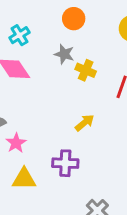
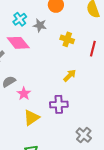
gray star: (64, 54) -> (40, 25), moved
yellow triangle: (24, 179) -> (32, 118), turned -30

